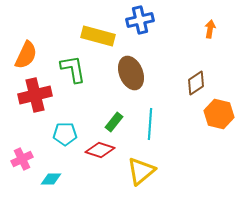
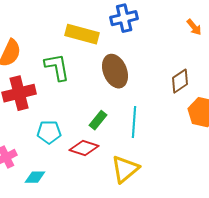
orange arrow: (210, 29) -> (194, 27), turned 132

